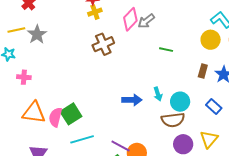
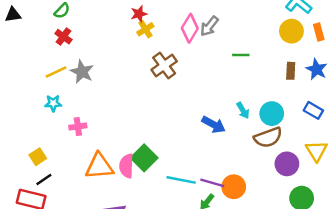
blue arrow: (132, 100) -> (214, 125), turned 42
cyan line: (82, 139) -> (181, 180), moved, turned 40

